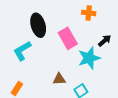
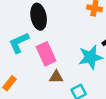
pink rectangle: (68, 38) -> (46, 54), moved

